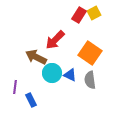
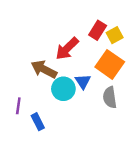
yellow square: (94, 13) -> (115, 35), moved
red rectangle: (79, 15) -> (98, 30), moved
blue triangle: (70, 75) -> (83, 81), moved, turned 32

